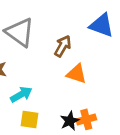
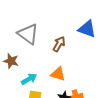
orange triangle: (77, 74) -> (58, 74), moved

